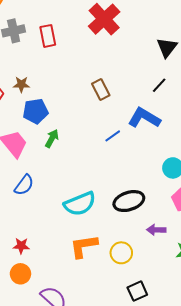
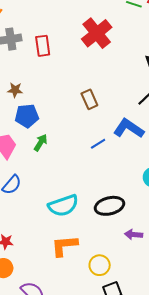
yellow circle: (121, 253) -> (100, 265), moved

